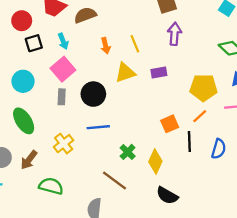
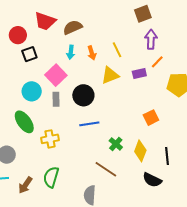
cyan arrow: (63, 41) -> (71, 52), moved, turned 32
cyan circle: (23, 81) -> (32, 91), moved
orange line: (200, 116) -> (157, 62), moved
black line: (189, 142) -> (167, 156), moved
yellow cross: (64, 144) -> (50, 139), moved, turned 30
brown arrow: (29, 160) -> (25, 185), moved
green semicircle: (51, 186) -> (51, 177), turned -85

